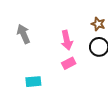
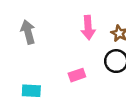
pink arrow: (67, 40) -> (88, 28), moved

